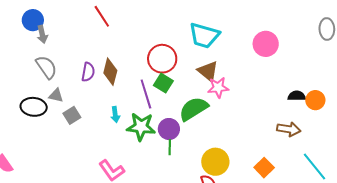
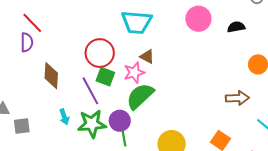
brown triangle: (208, 71) -> (147, 57), size x0.7
purple semicircle: (88, 72) -> (27, 42), moved
pink star: (218, 88) -> (134, 73), moved
black semicircle: (297, 96) -> (236, 27), moved
gray square: (72, 115) -> (22, 126), turned 36

